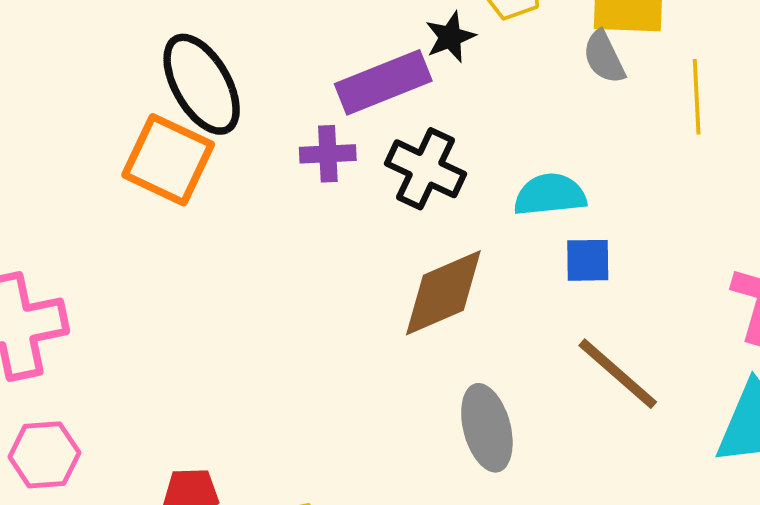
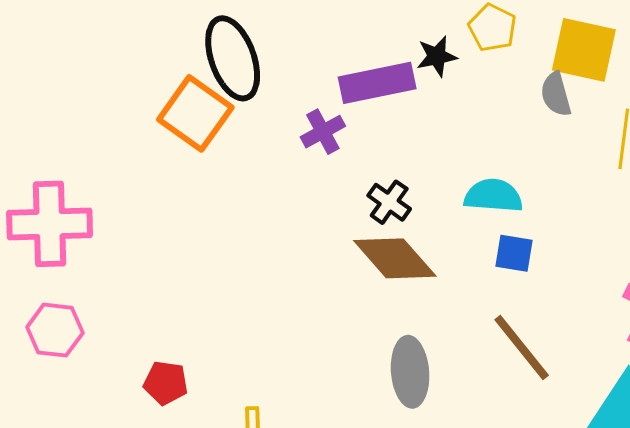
purple cross: (328, 154) -> (323, 132), turned -36
black cross: (425, 169) -> (389, 202), moved, size x0.7
brown diamond: (443, 293) -> (395, 258), turned 62

